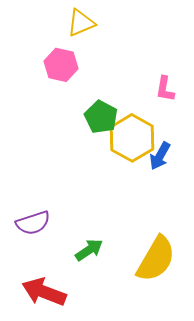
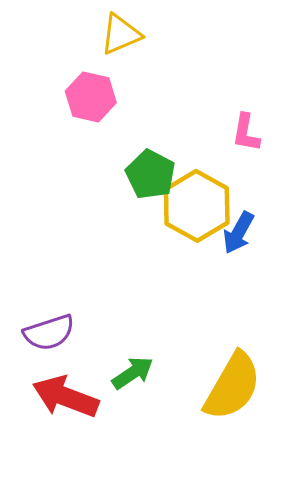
red arrow: (44, 292) -> (65, 397), moved

